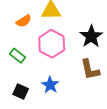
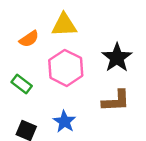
brown L-shape: (90, 70) -> (116, 101), turned -80

